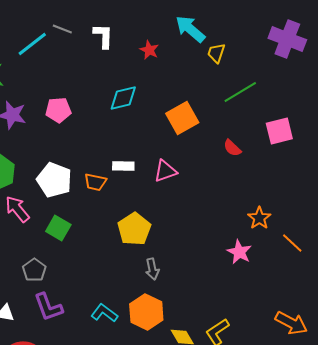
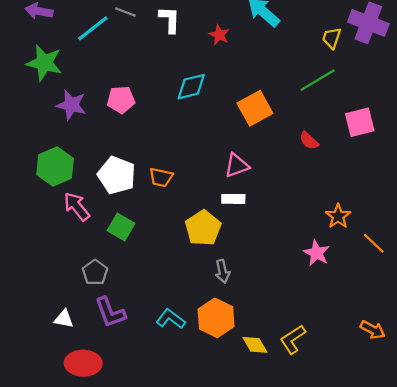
yellow trapezoid: (216, 53) -> (332, 38), moved
white rectangle: (123, 166) -> (233, 199), moved
orange arrow: (291, 323) -> (373, 330), size x0.7

